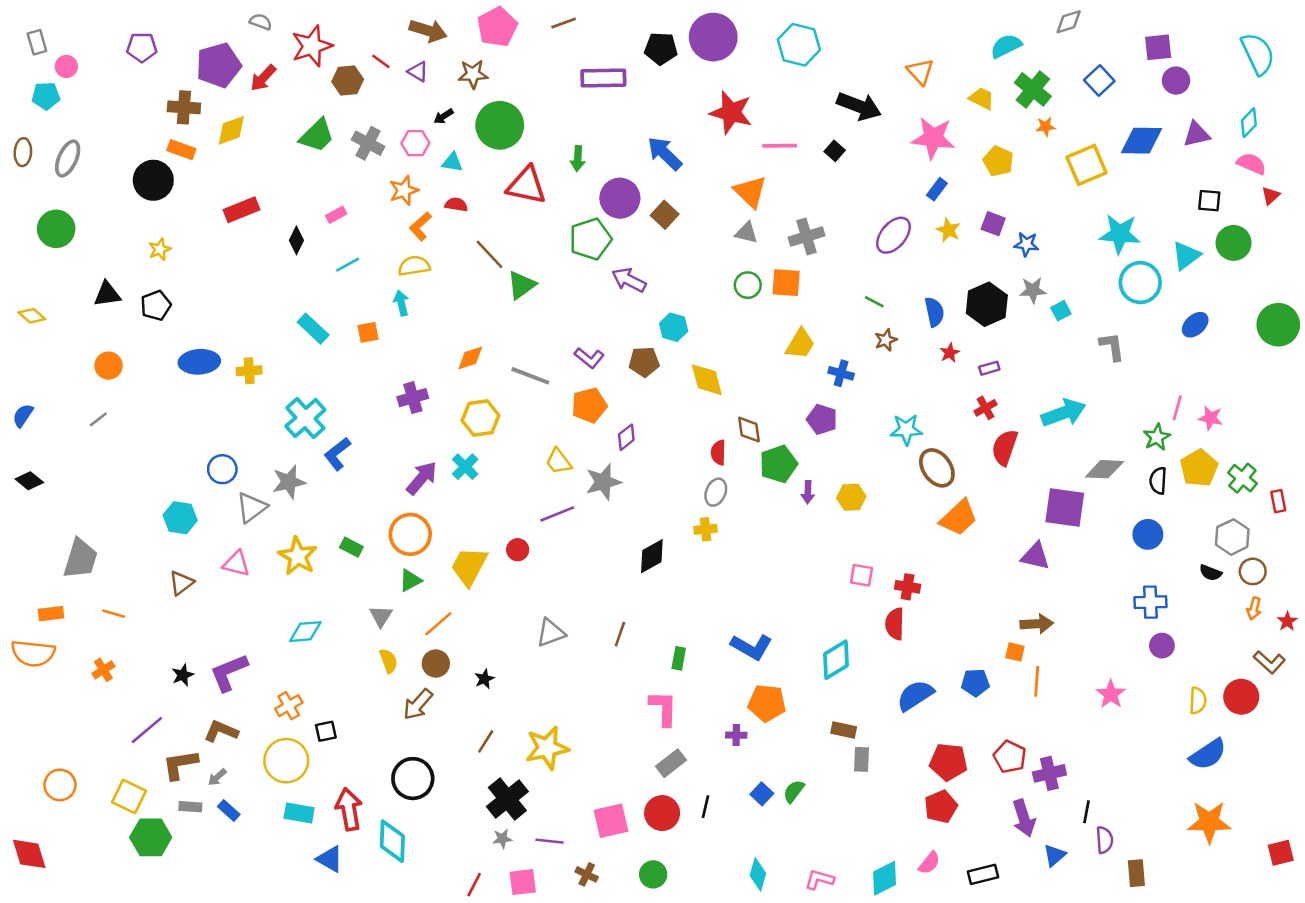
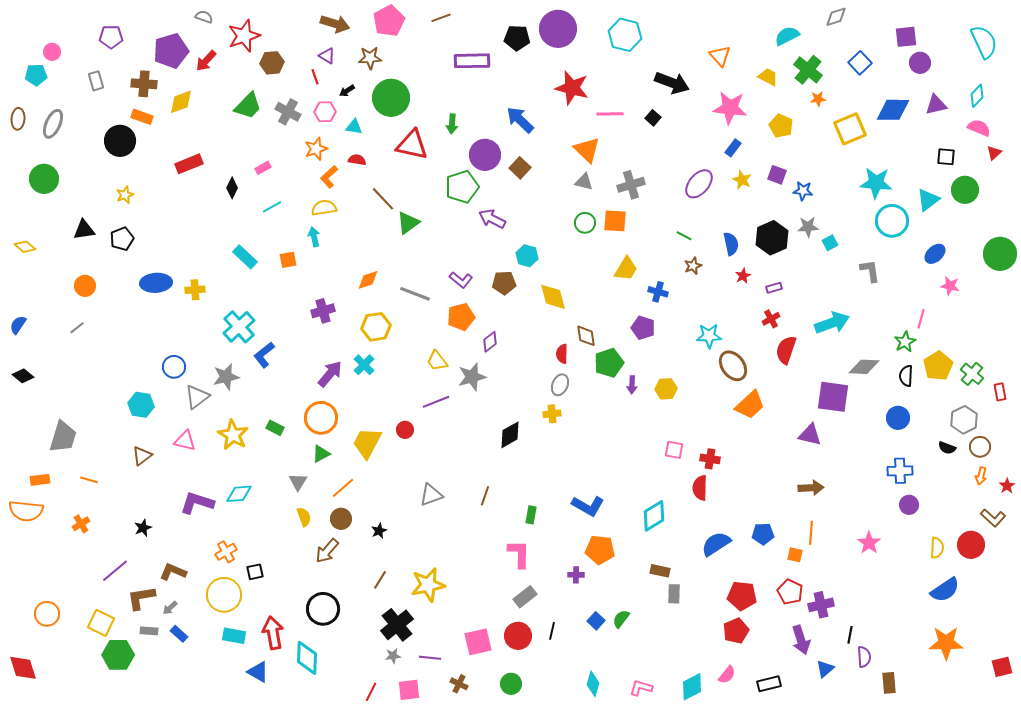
gray rectangle: (37, 42) -> (96, 81), moved
red line: (381, 61) -> (315, 77), moved, turned 35
pink star: (1211, 418) -> (950, 286), moved
orange square: (1015, 652) -> (795, 555), moved
purple L-shape: (229, 672) -> (197, 503), moved, turned 40

